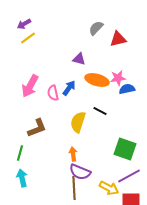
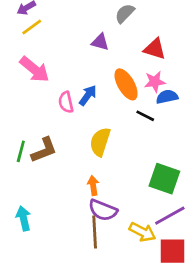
red triangle: (118, 39) -> (155, 49), moved, turned 30
purple triangle: (79, 59) -> (100, 42), moved
orange ellipse: (97, 80) -> (126, 84), turned 45
pink arrow: (30, 86) -> (34, 69), moved, turned -80
black line: (100, 111) -> (145, 116), moved
green line: (20, 153) -> (21, 151), moved

